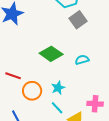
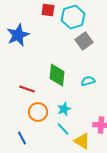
green diamond: (51, 54) -> (57, 75), turned 60
red line: (13, 76) -> (27, 89), moved

